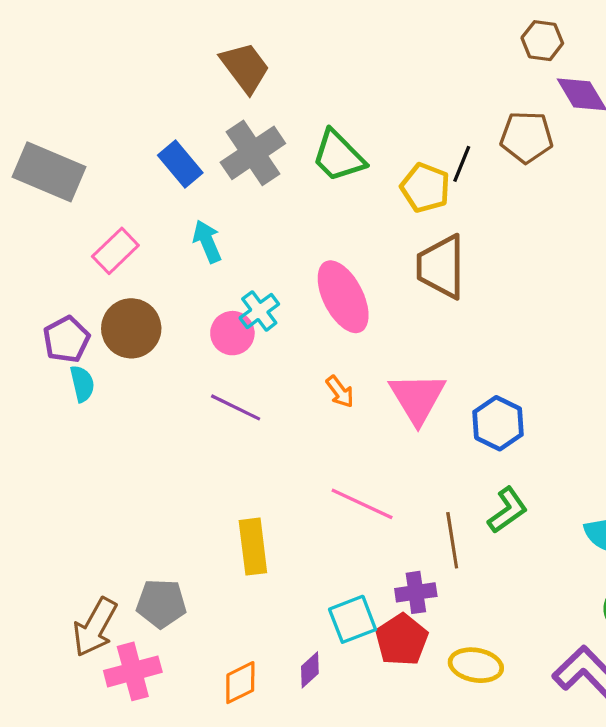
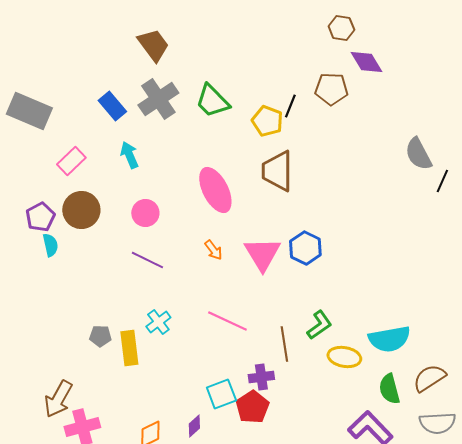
cyan cross: (259, 311) -> (158, 322), moved
blue hexagon: (498, 423) -> (305, 248), moved
yellow rectangle: (253, 547) -> (129, 348), moved
gray pentagon: (161, 603) -> (100, 336), moved, size x0.7
yellow ellipse: (476, 665) -> (344, 357), moved

